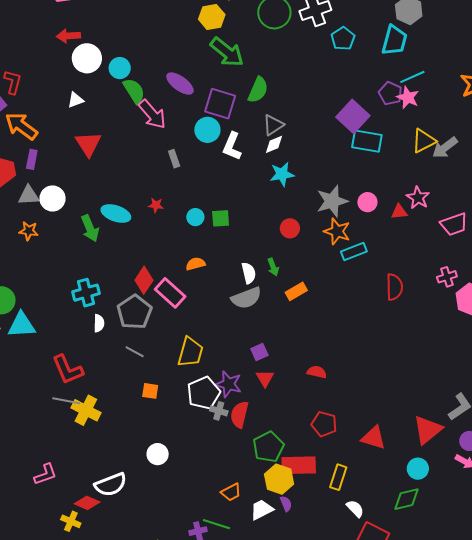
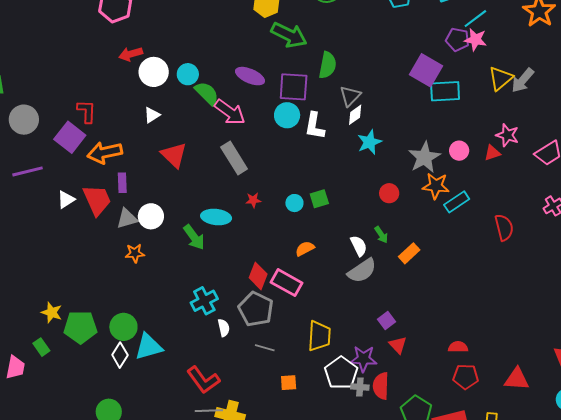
orange arrow: (21, 126) -> (105, 153), turned -36
gray rectangle: (174, 159) -> (234, 158), moved, size x1.8
red semicircle: (317, 372) -> (458, 347), moved

